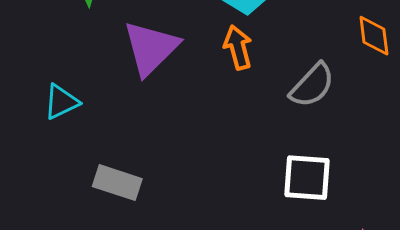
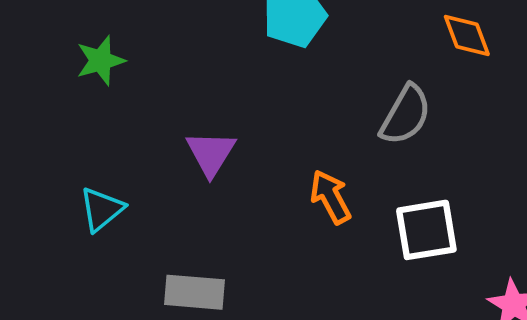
orange arrow: (238, 47) -> (331, 197), moved
purple triangle: (151, 48) -> (211, 153), moved, size x0.7

